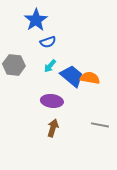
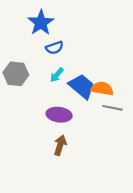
gray line: (100, 125) -> (112, 108), moved

